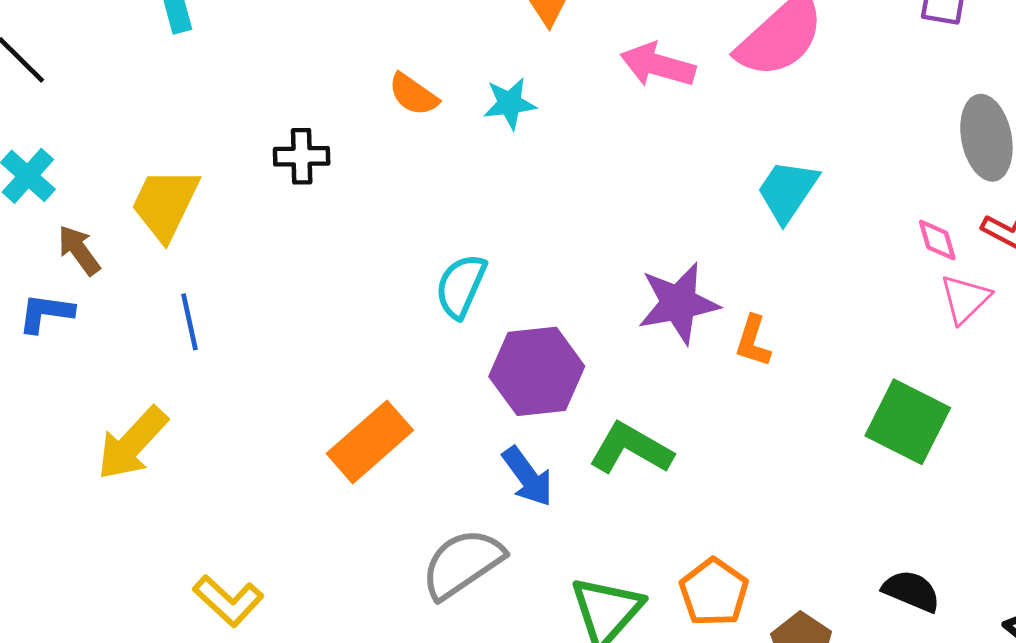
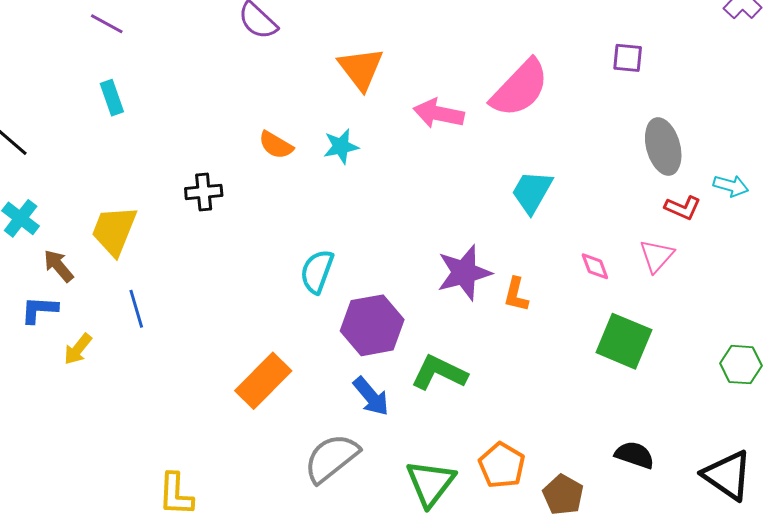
pink diamond: (937, 240) -> (595, 266), moved
yellow arrow: (132, 443) -> (78, 349), moved, size x0.6
yellow L-shape: (228, 601) -> (176, 494), turned 54

